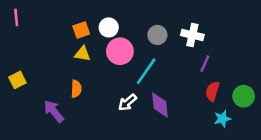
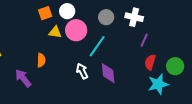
yellow triangle: (82, 54) -> (55, 32), moved
white arrow: (127, 102) -> (82, 71), turned 105
cyan star: (222, 119) -> (158, 84), size x1.5

